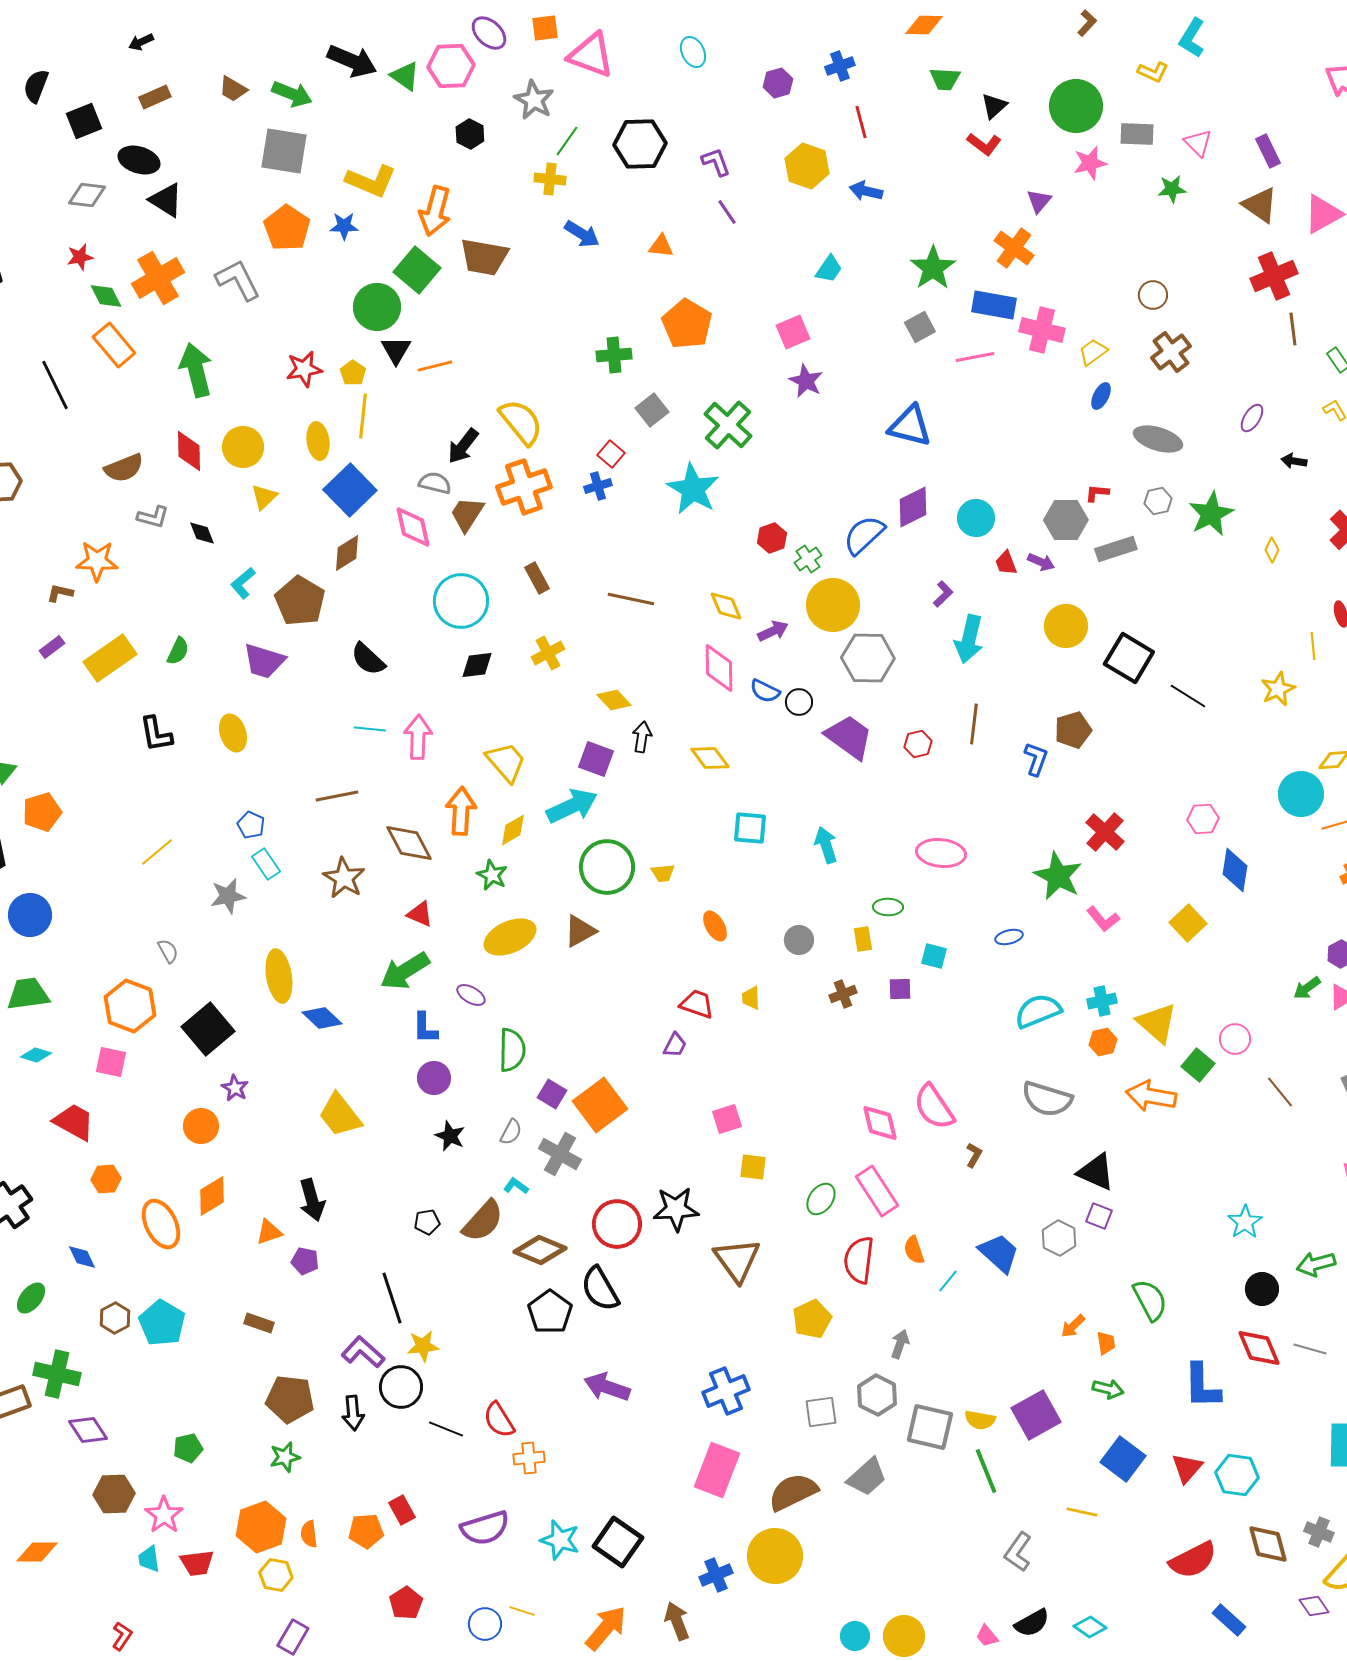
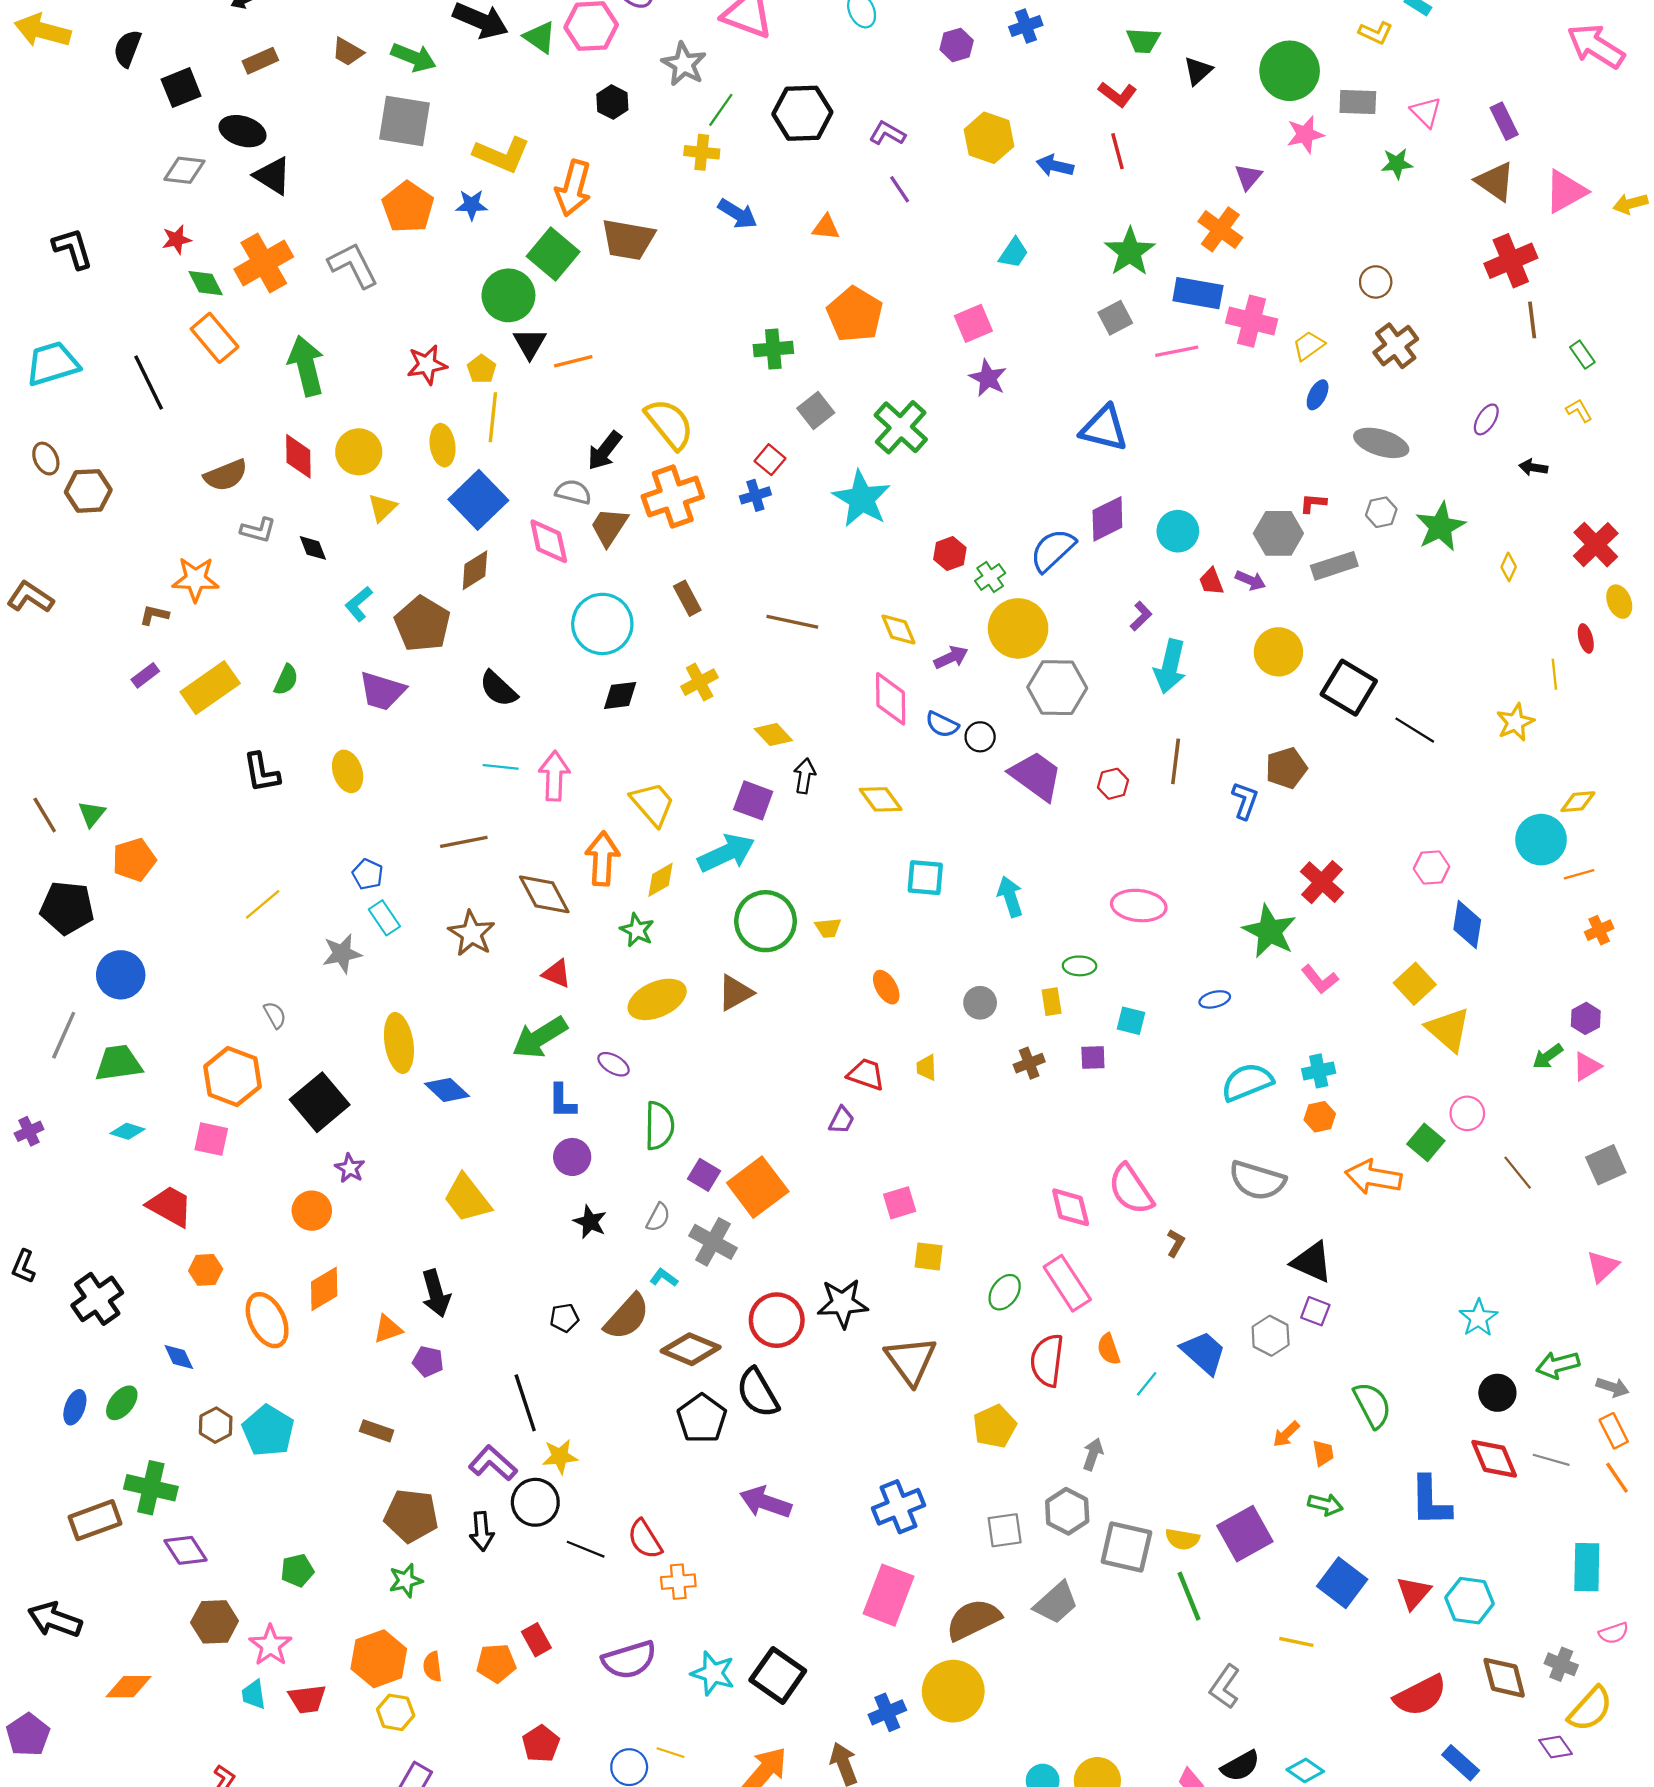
red line: (861, 122) -> (1118, 151), moved
red L-shape: (984, 144) -> (1118, 94), moved
purple L-shape: (716, 162) -> (887, 133), turned -40
yellow triangle: (1157, 1023) -> (1448, 1030), moved

